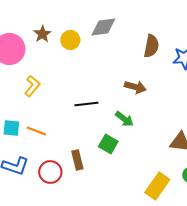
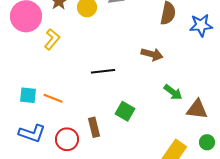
yellow L-shape: (32, 86) -> (52, 39), moved
green arrow: (124, 119) -> (173, 92), moved

